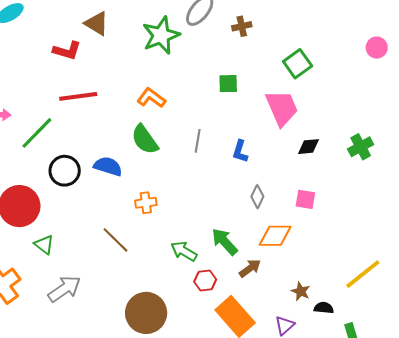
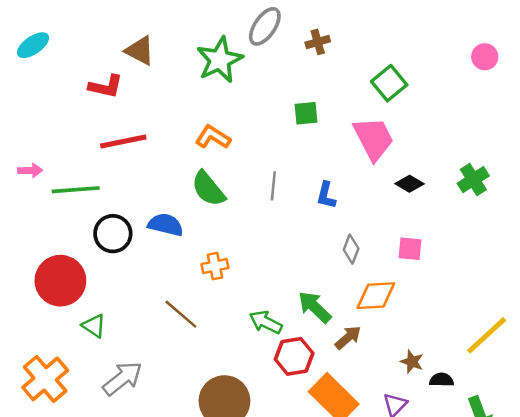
green line: (37, 133) -> (76, 190), turned 45
black diamond: (309, 147) -> (410, 184), turned 40
red hexagon: (205, 281) -> (294, 356), size x1.4

